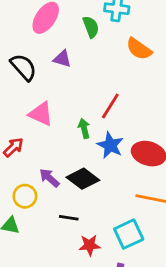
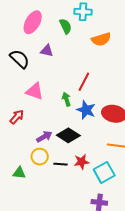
orange semicircle: (139, 49) -> (101, 39), turned -48
purple arrow: (49, 178) -> (44, 137), turned 112
yellow circle: (25, 196) -> (40, 157), moved
red star: (90, 245) -> (82, 162), moved

